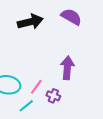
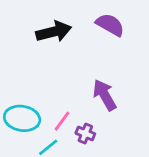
purple arrow: (67, 68) -> (105, 95), turned -35

